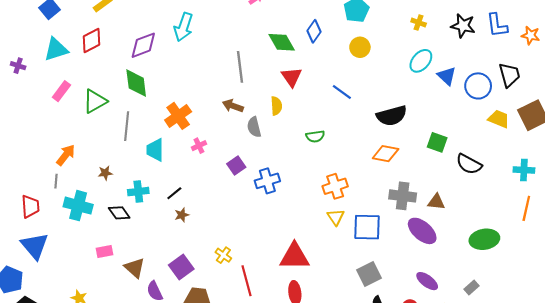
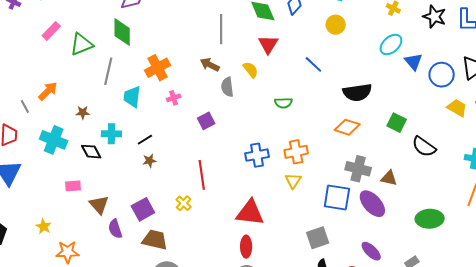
yellow semicircle: (276, 106) -> (251, 70), turned -42
gray line: (56, 181) -> (25, 106), moved, turned -40
blue cross: (267, 181) -> (257, 155), moved
blue square: (367, 227) -> (337, 197), moved
red line: (247, 281) -> (202, 175), moved

